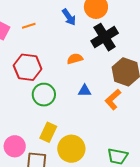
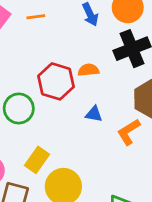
red hexagon: (28, 67) -> (56, 81), moved
green circle: (44, 95) -> (19, 108), moved

